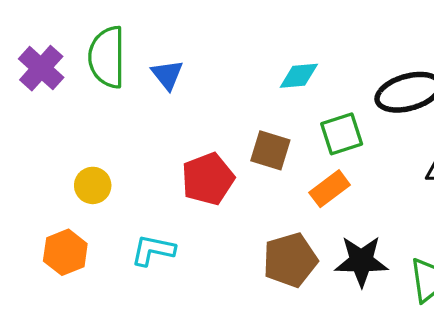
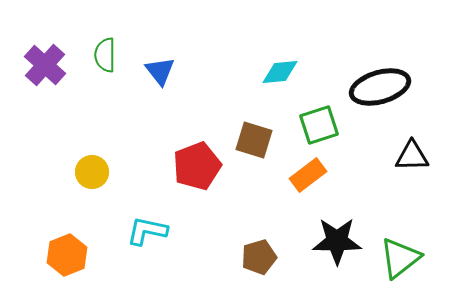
green semicircle: (107, 57) -> (105, 55), size x0.6
orange hexagon: (65, 252) -> (67, 255), moved
brown pentagon: (290, 260) -> (259, 257), moved, size x0.7

